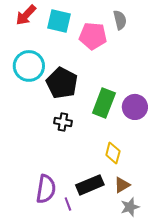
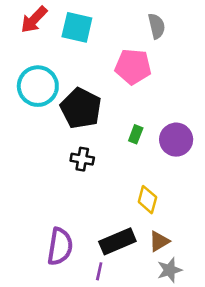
pink pentagon: (93, 36) -> (133, 67), moved
green rectangle: (104, 103) -> (136, 134), size x0.5
purple line: (68, 204) -> (99, 271), moved, turned 32

